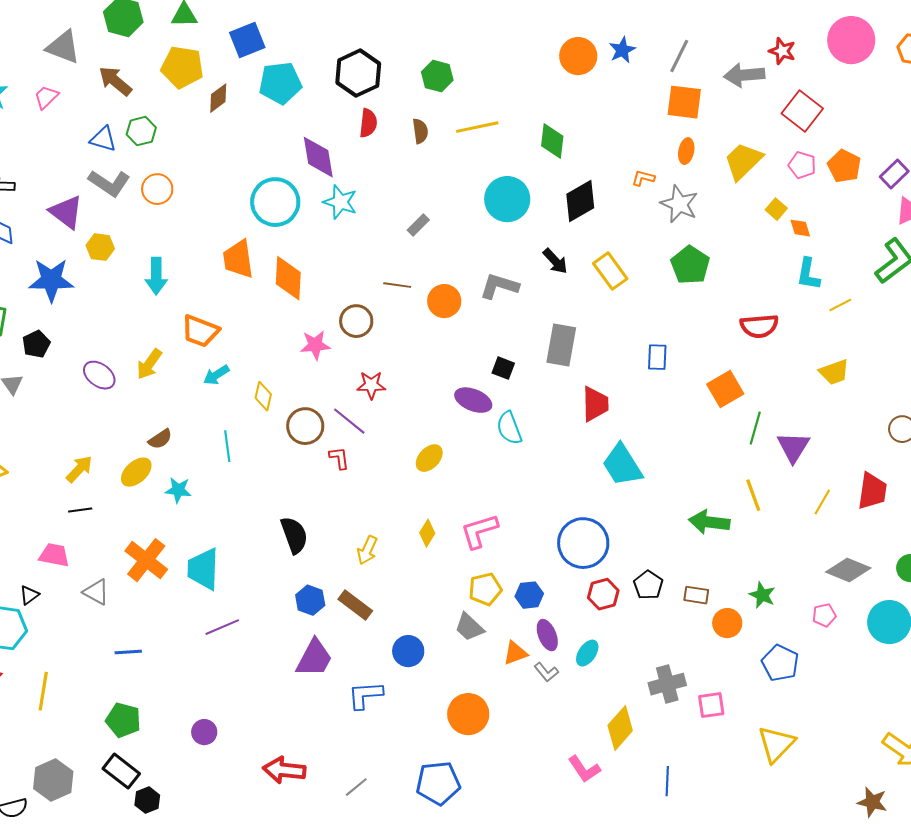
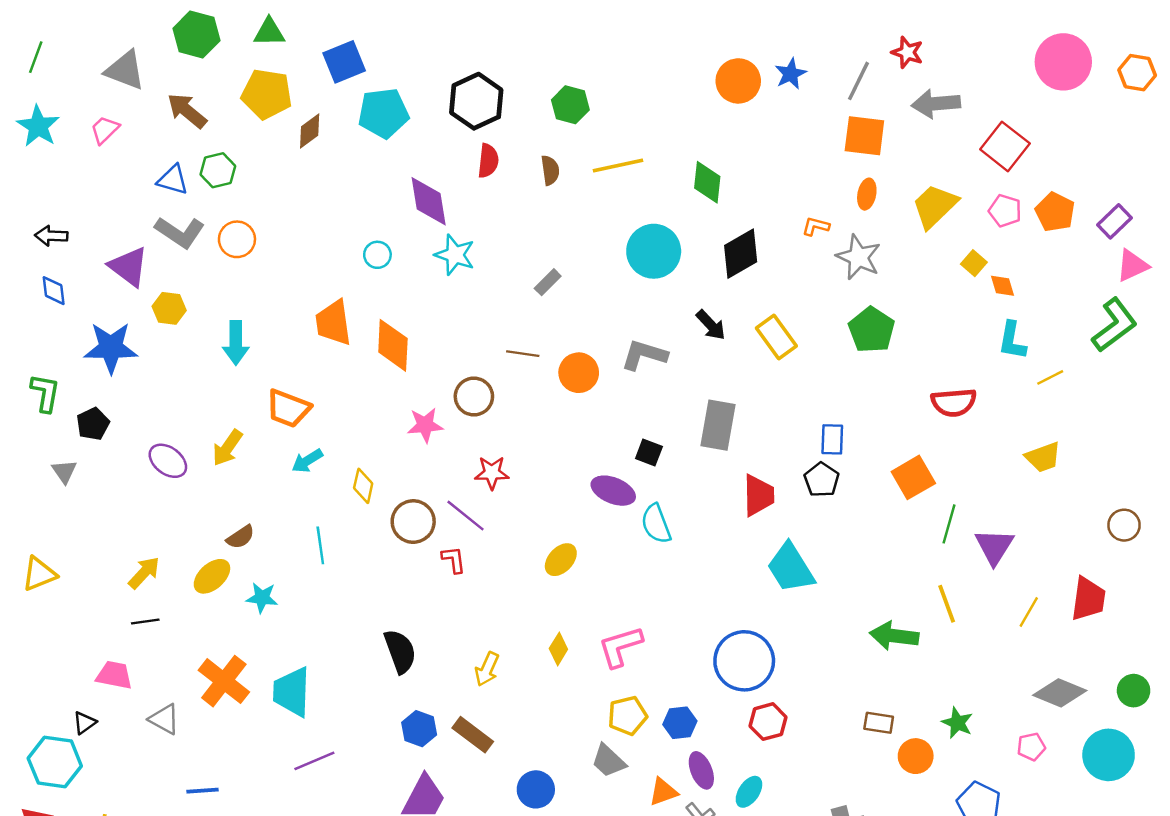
red star: (782, 51) -> (907, 52), moved
cyan circle: (275, 202) -> (377, 255), size x0.5
black pentagon: (648, 585) -> (822, 480), moved

